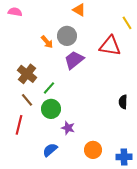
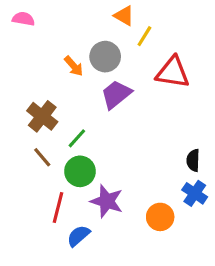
yellow line: (127, 23) -> (144, 36), moved, turned 64
red line: (19, 125) -> (58, 207), moved
purple star: (68, 128) -> (107, 201), size x1.5
orange circle: (93, 150) -> (160, 217), moved
blue cross: (124, 157) -> (195, 193), moved, turned 35

